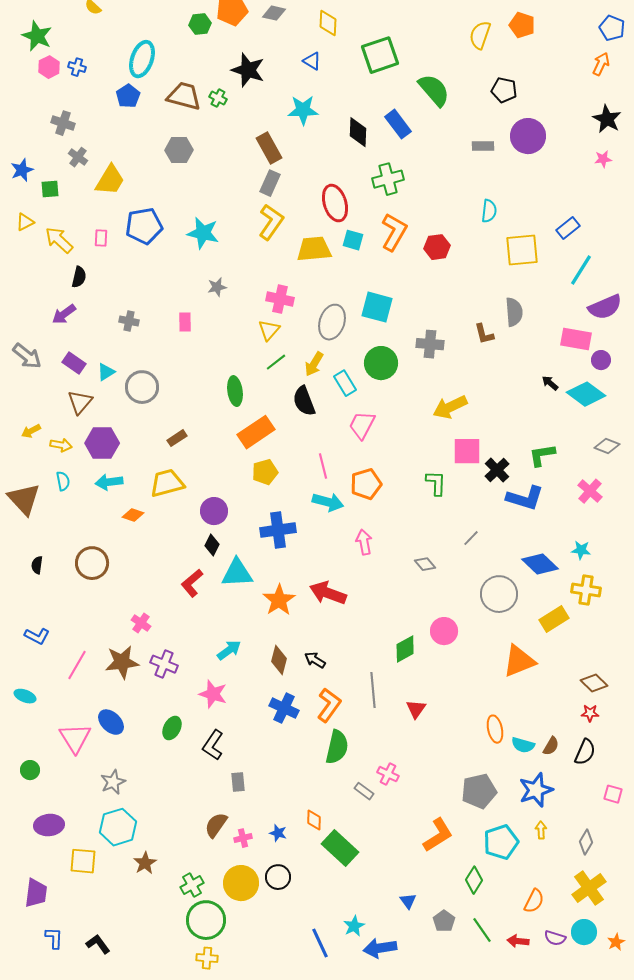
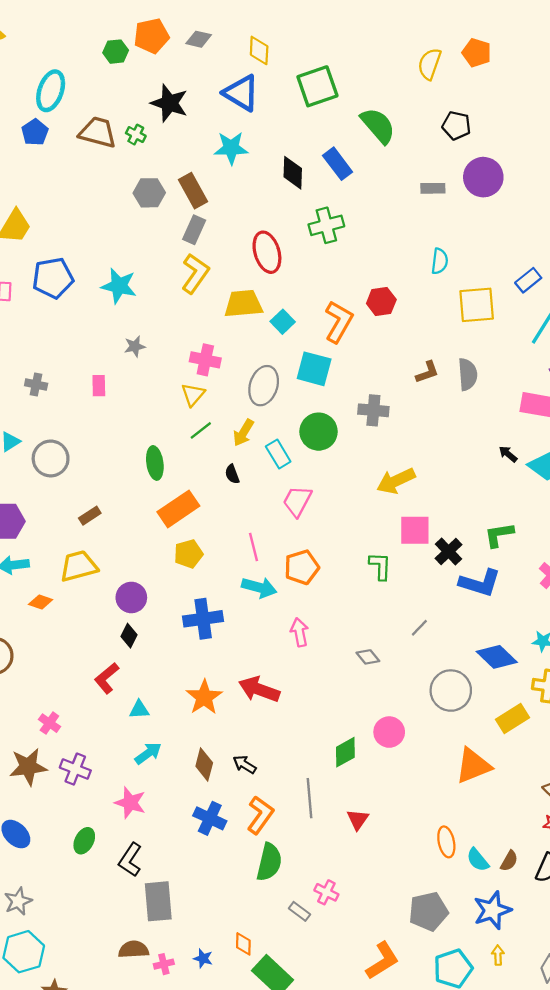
blue triangle: (312, 61) -> (241, 93), size x1.8
gray hexagon: (179, 150) -> (149, 193), moved
orange L-shape: (394, 232) -> (339, 322), moved
cyan square: (353, 240) -> (283, 322), moved, turned 30
brown L-shape: (484, 334) -> (427, 372), moved, turned -95
black semicircle: (304, 401) -> (232, 474), size x0.6
cyan triangle: (237, 573) -> (139, 710), moved, size x0.6
cyan semicircle: (523, 745) -> (478, 860), turned 35
gray rectangle: (238, 782) -> (158, 901), size x1.8
brown semicircle: (216, 825) -> (134, 949), turned 52

